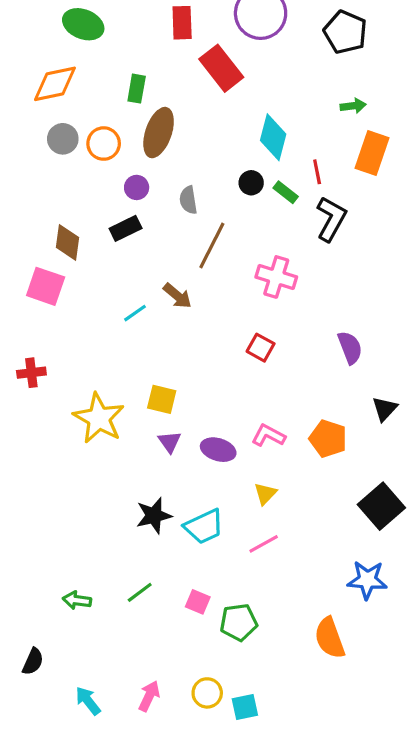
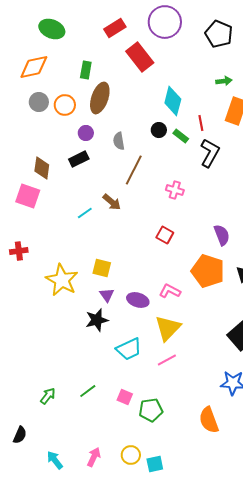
red rectangle: (182, 23) -> (115, 28), turned 60
pink cross: (276, 277) -> (175, 190), size x0.7
orange pentagon: (328, 439) -> (208, 271), moved, size x1.4
yellow triangle: (265, 494) -> (168, 328), size x1.8
black star: (154, 516) -> (97, 320), moved
green arrow: (77, 600) -> (48, 396), turned 120

